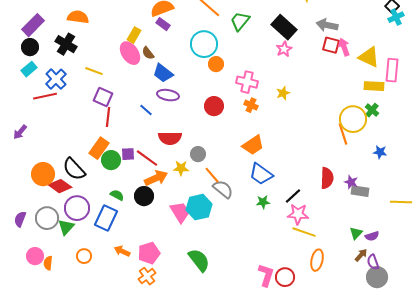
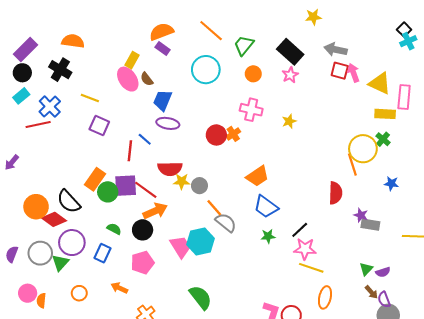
orange circle: (216, 64) -> (253, 74), moved
blue trapezoid: (163, 73) -> (163, 100), turned 75
orange cross: (251, 105) -> (233, 134), moved, turned 32
red line: (108, 117) -> (130, 151), moved
purple square: (128, 154) -> (126, 186), size x1.6
yellow star: (181, 168) -> (182, 181), moved
red semicircle: (327, 178) -> (336, 193), moved
blue rectangle: (106, 218) -> (102, 253), size x0.7
pink pentagon: (149, 253) -> (143, 263), moved
brown arrow: (361, 255) -> (371, 292), turned 96

